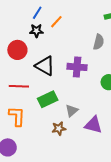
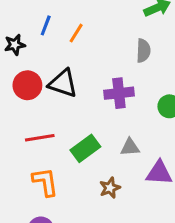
black star: (36, 31) -> (15, 45), moved
black triangle: (45, 66) -> (63, 83), moved
gray triangle: (72, 111) -> (130, 147), moved, turned 48

